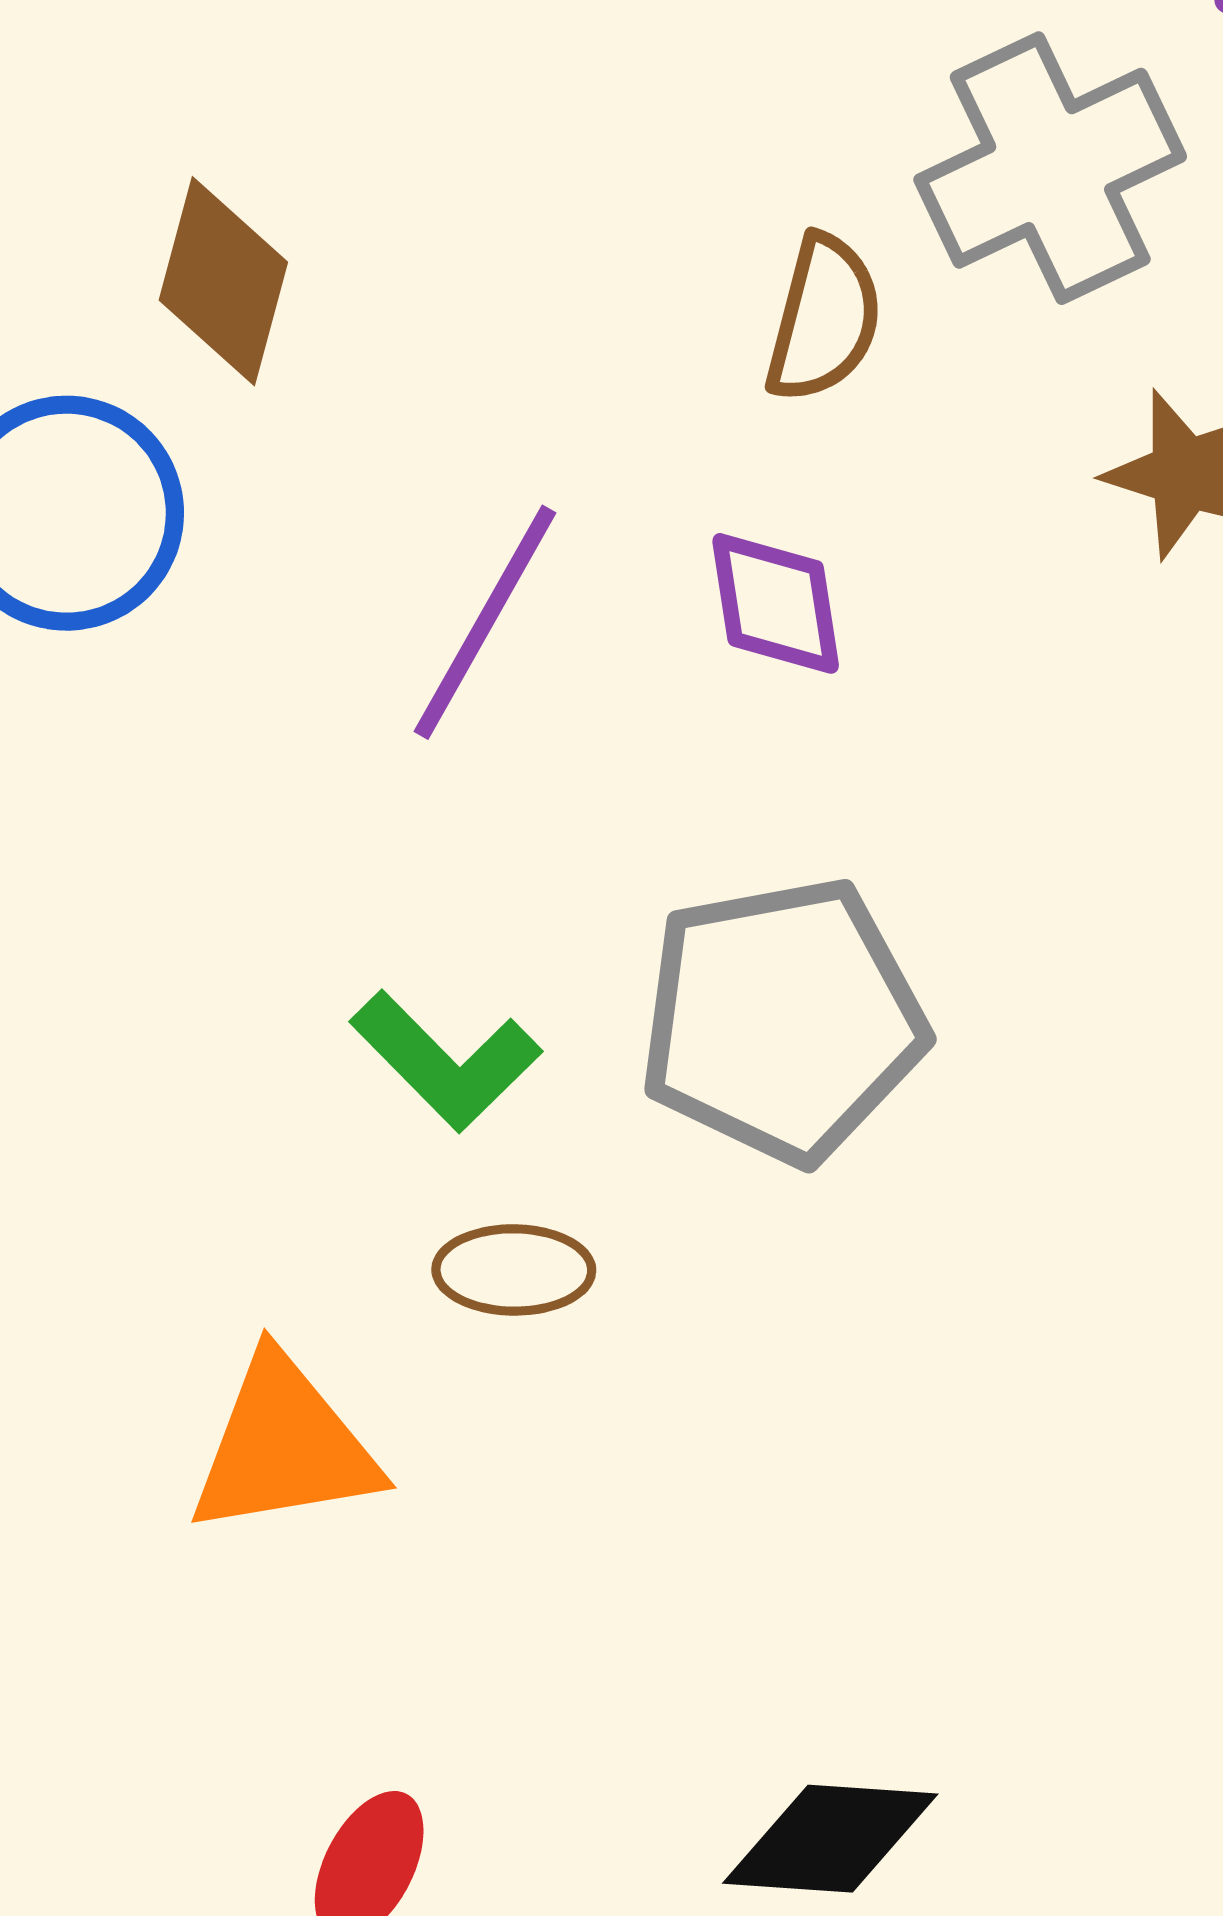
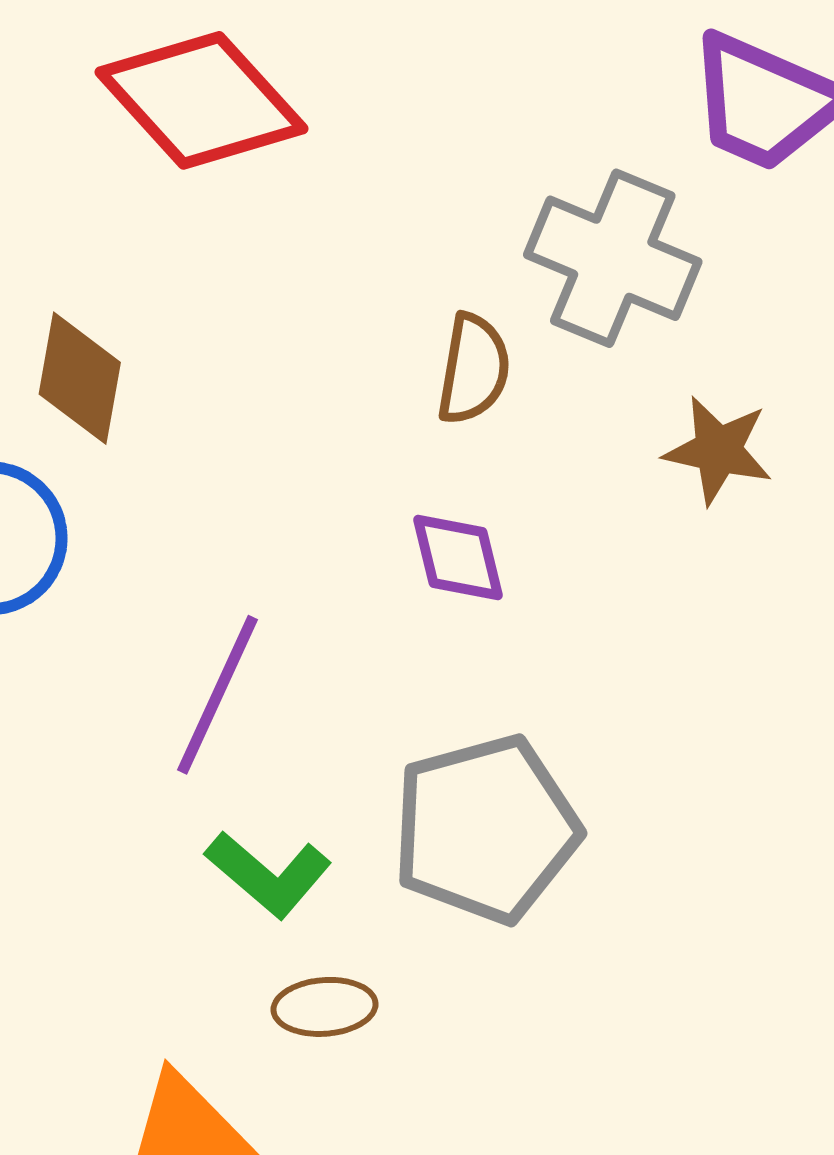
gray cross: (1050, 168) -> (613, 258), turned -37
purple line: (485, 622) -> (218, 695), moved

